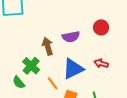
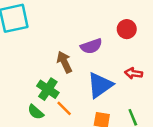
orange line: (53, 83) -> (64, 108), moved

